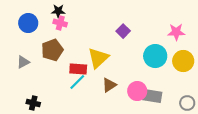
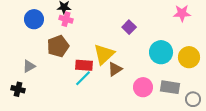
pink star: (176, 32) -> (182, 13), moved
gray triangle: (23, 62) -> (29, 66), moved
brown triangle: (109, 85) -> (115, 69), moved
gray rectangle: (152, 96) -> (170, 87), moved
black cross: (33, 103) -> (18, 89), moved

